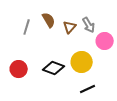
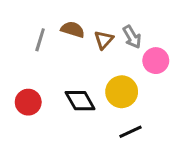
brown semicircle: (49, 20) -> (73, 29), turned -42
black diamond: (54, 68) -> (80, 101), turned 40

